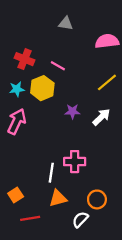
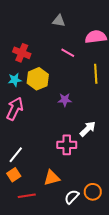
pink line: (58, 66) -> (68, 53), moved
yellow line: (107, 82) -> (96, 74), turned -54
white arrow: (101, 117) -> (88, 129), moved
white line: (51, 173) -> (16, 155), moved, turned 30
orange circle: (97, 199) -> (93, 192), moved

